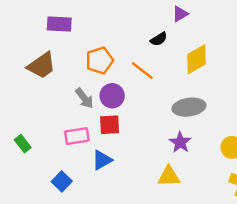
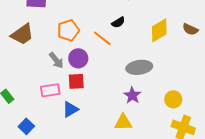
black semicircle: (159, 39) -> (118, 22), moved
yellow diamond: (197, 59) -> (159, 30), moved
blue square: (62, 181) -> (26, 126), moved

